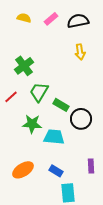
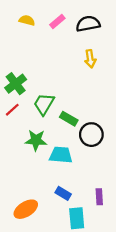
green cross: (24, 66) -> (16, 84), moved
purple rectangle: (91, 166) -> (99, 197), moved
orange ellipse: (23, 170) -> (26, 209), moved

